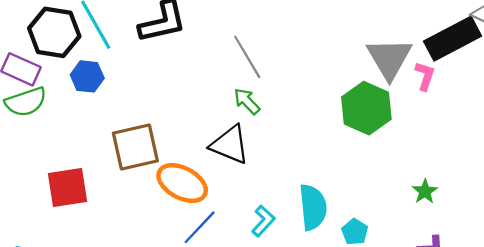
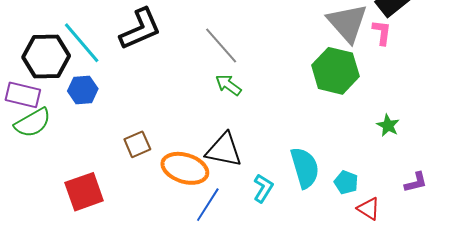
black triangle: (230, 145) -> (224, 150), moved
brown square: (135, 147) -> (137, 144), size x0.6
green star: (425, 191) -> (388, 125), moved

